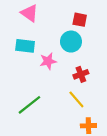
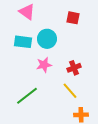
cyan circle: (71, 42) -> (47, 39), moved
pink star: (48, 61) -> (44, 65), moved

